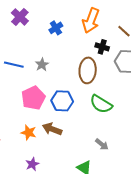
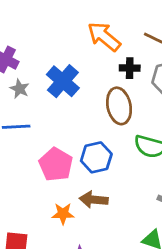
orange arrow: (91, 21) -> (104, 37), turned 125
blue cross: (56, 28) -> (63, 81), moved, size x1.6
gray star: (42, 65) -> (20, 89), moved

